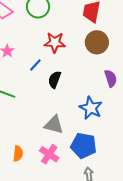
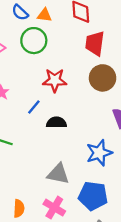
black semicircle: (55, 80) -> (56, 123), turned 72
blue star: (91, 108) -> (99, 153), turned 30

